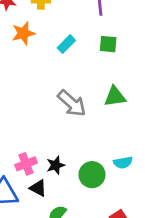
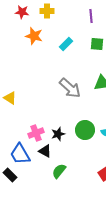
orange star: (23, 33) -> (34, 36), turned 30
green circle: (92, 175) -> (85, 130), moved

